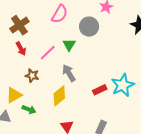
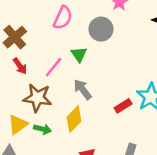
brown star: (32, 76) -> (37, 98), size x1.6
green arrow: (29, 109) -> (43, 129), moved

